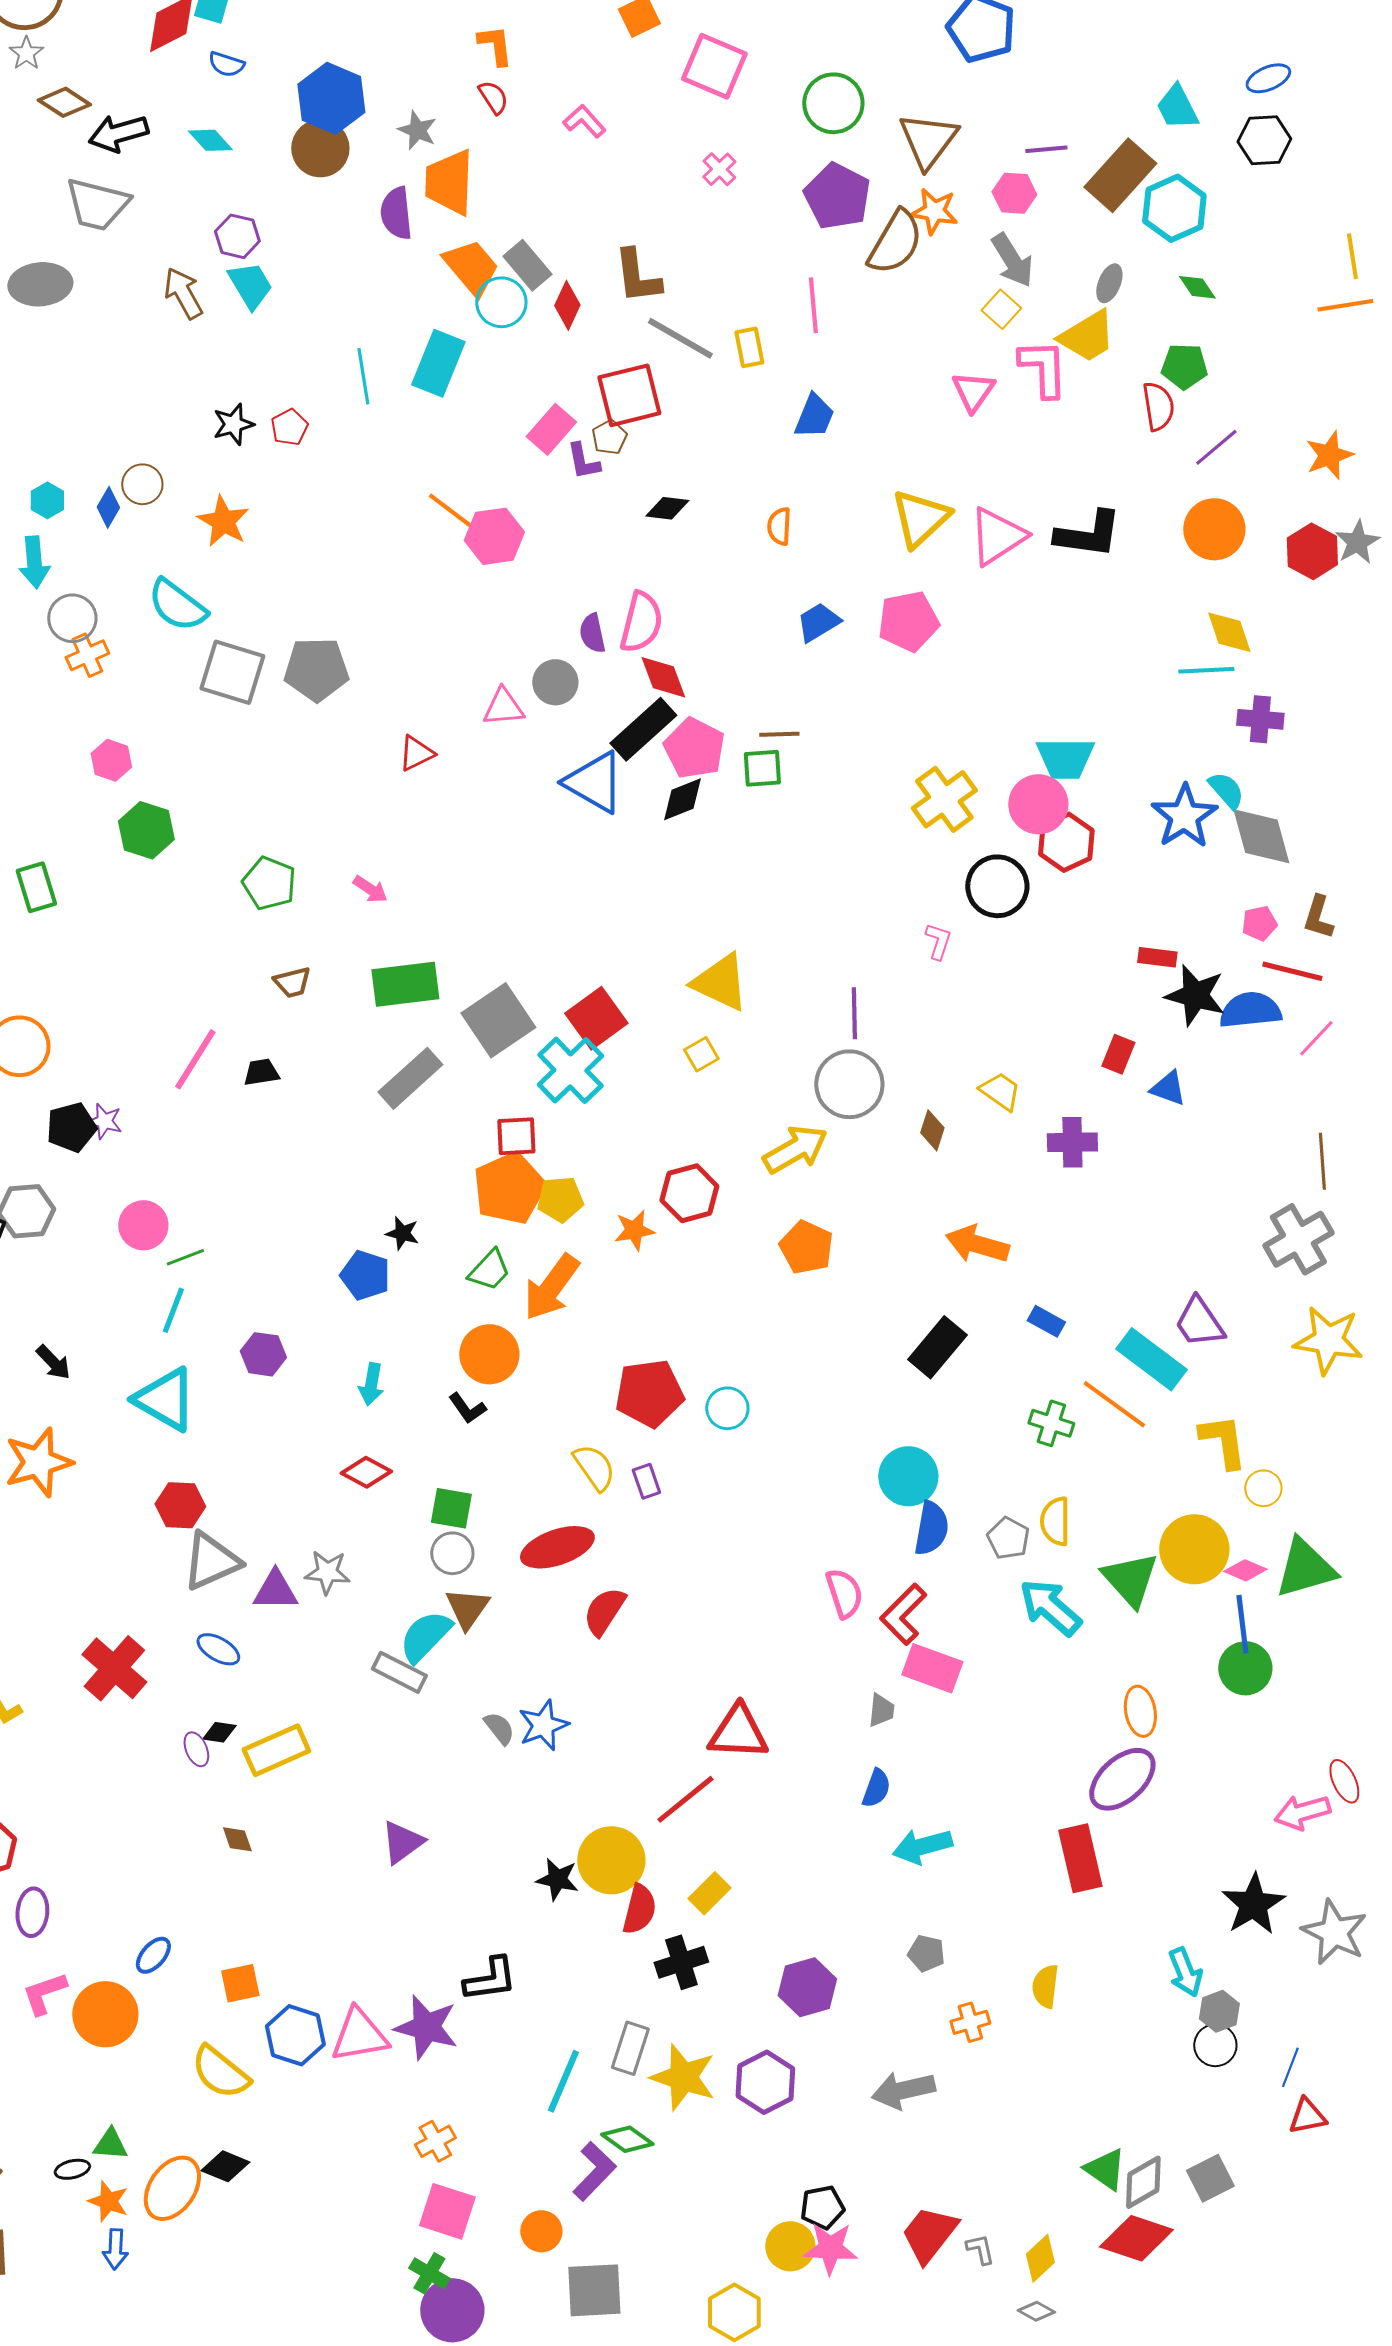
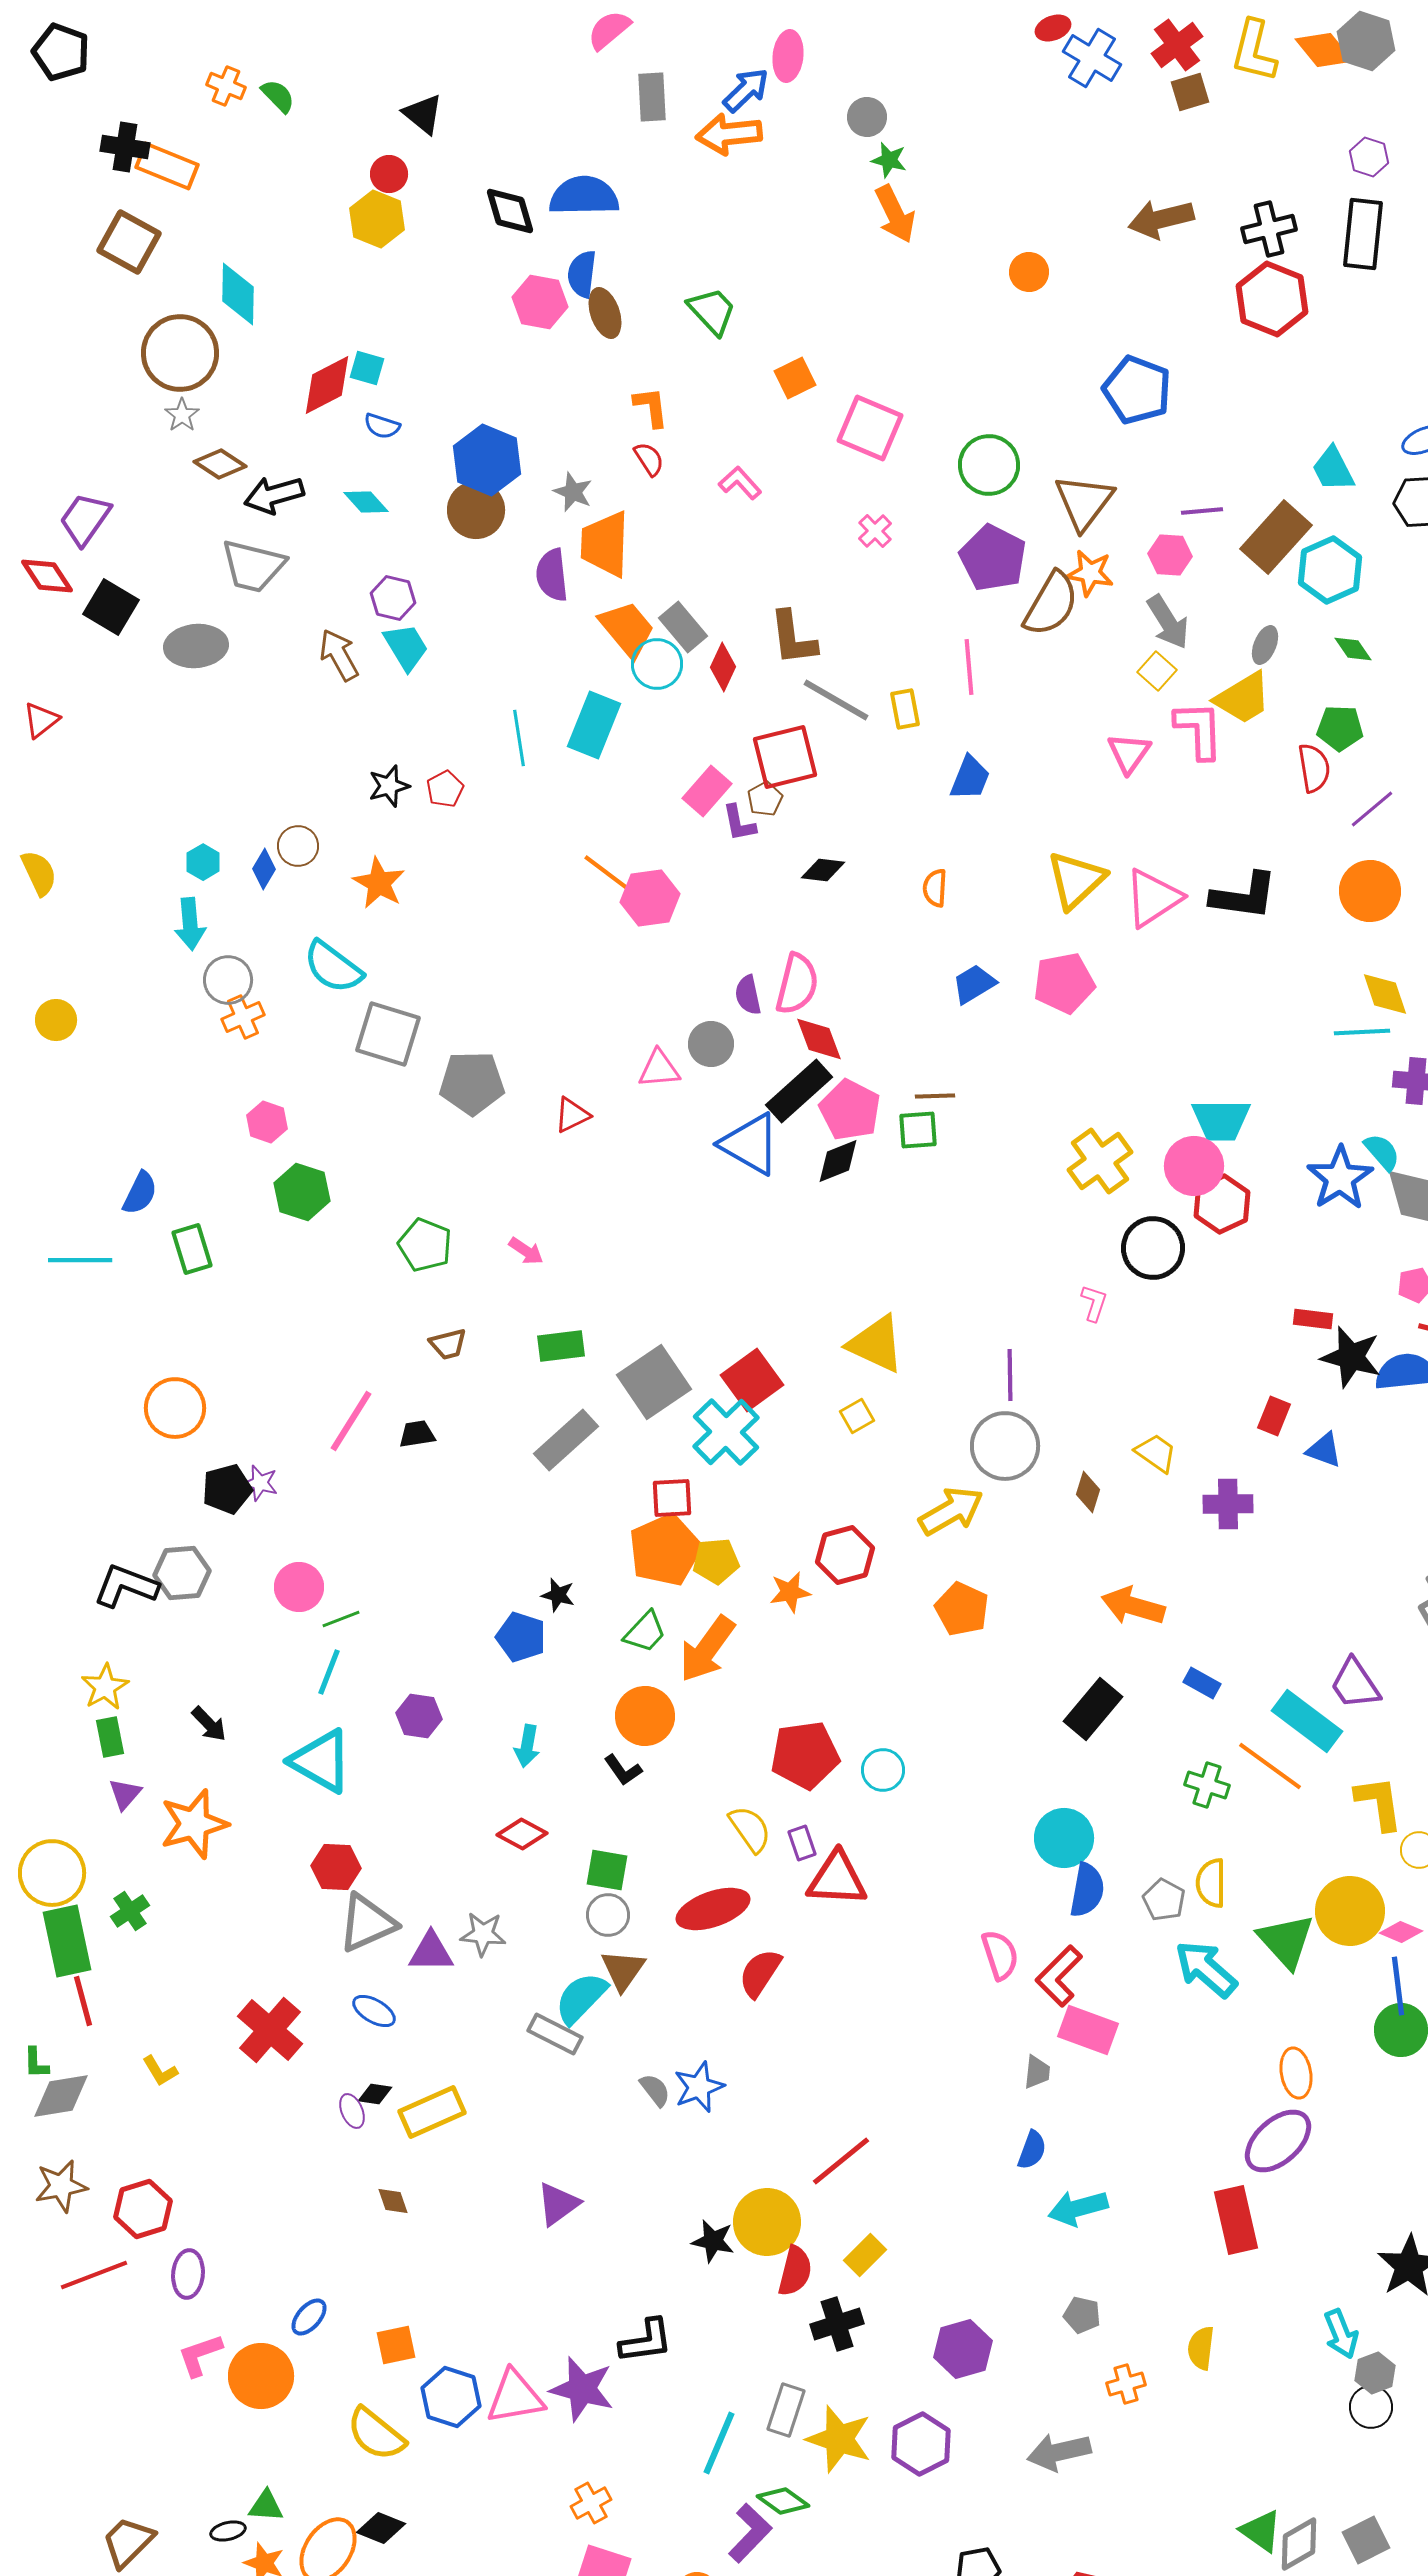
gray pentagon: (316, 669) -> (472, 1083), moved
green rectangle: (405, 984) -> (561, 1346), size x0.7
red triangle: (738, 1732) -> (837, 1879), moved

